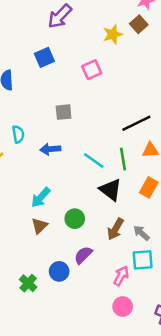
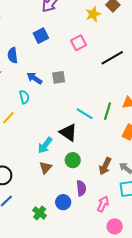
black line: (136, 123) -> (112, 58), moved
blue arrow: (50, 149) -> (34, 78), moved, turned 42
green line: (123, 159) -> (107, 111), turned 30
black triangle: (110, 190) -> (68, 133), moved
purple semicircle: (83, 255) -> (81, 188), turned 133
pink arrow: (121, 276) -> (103, 204), moved

